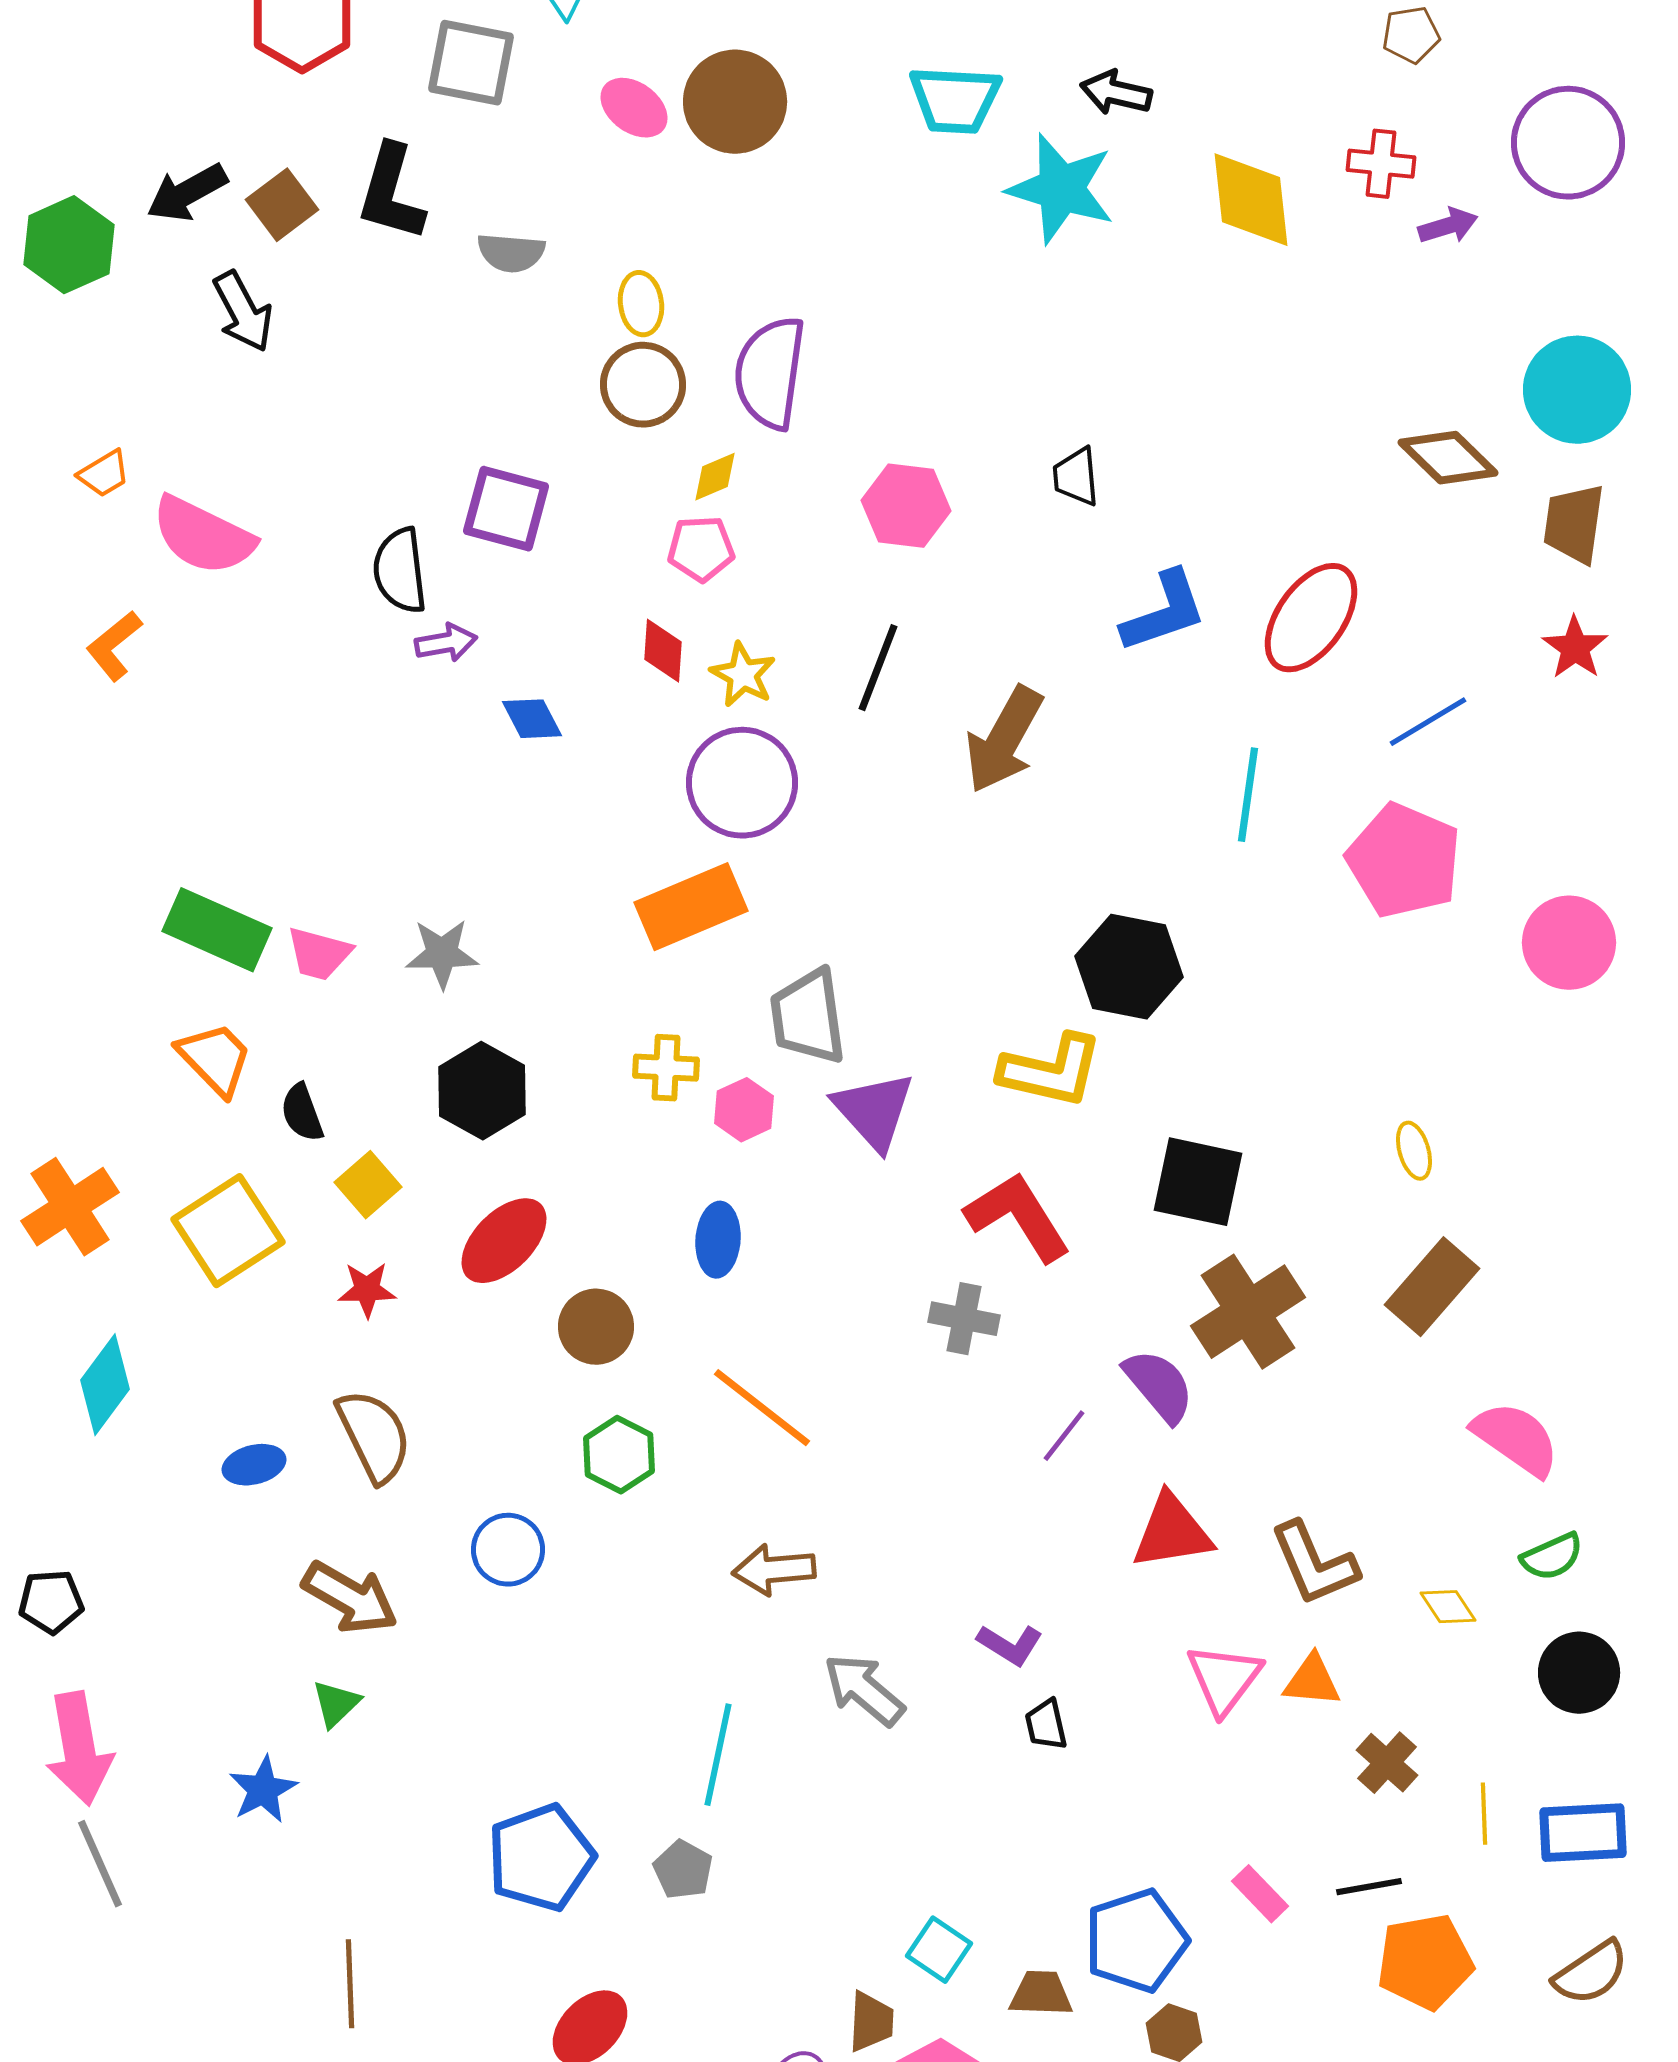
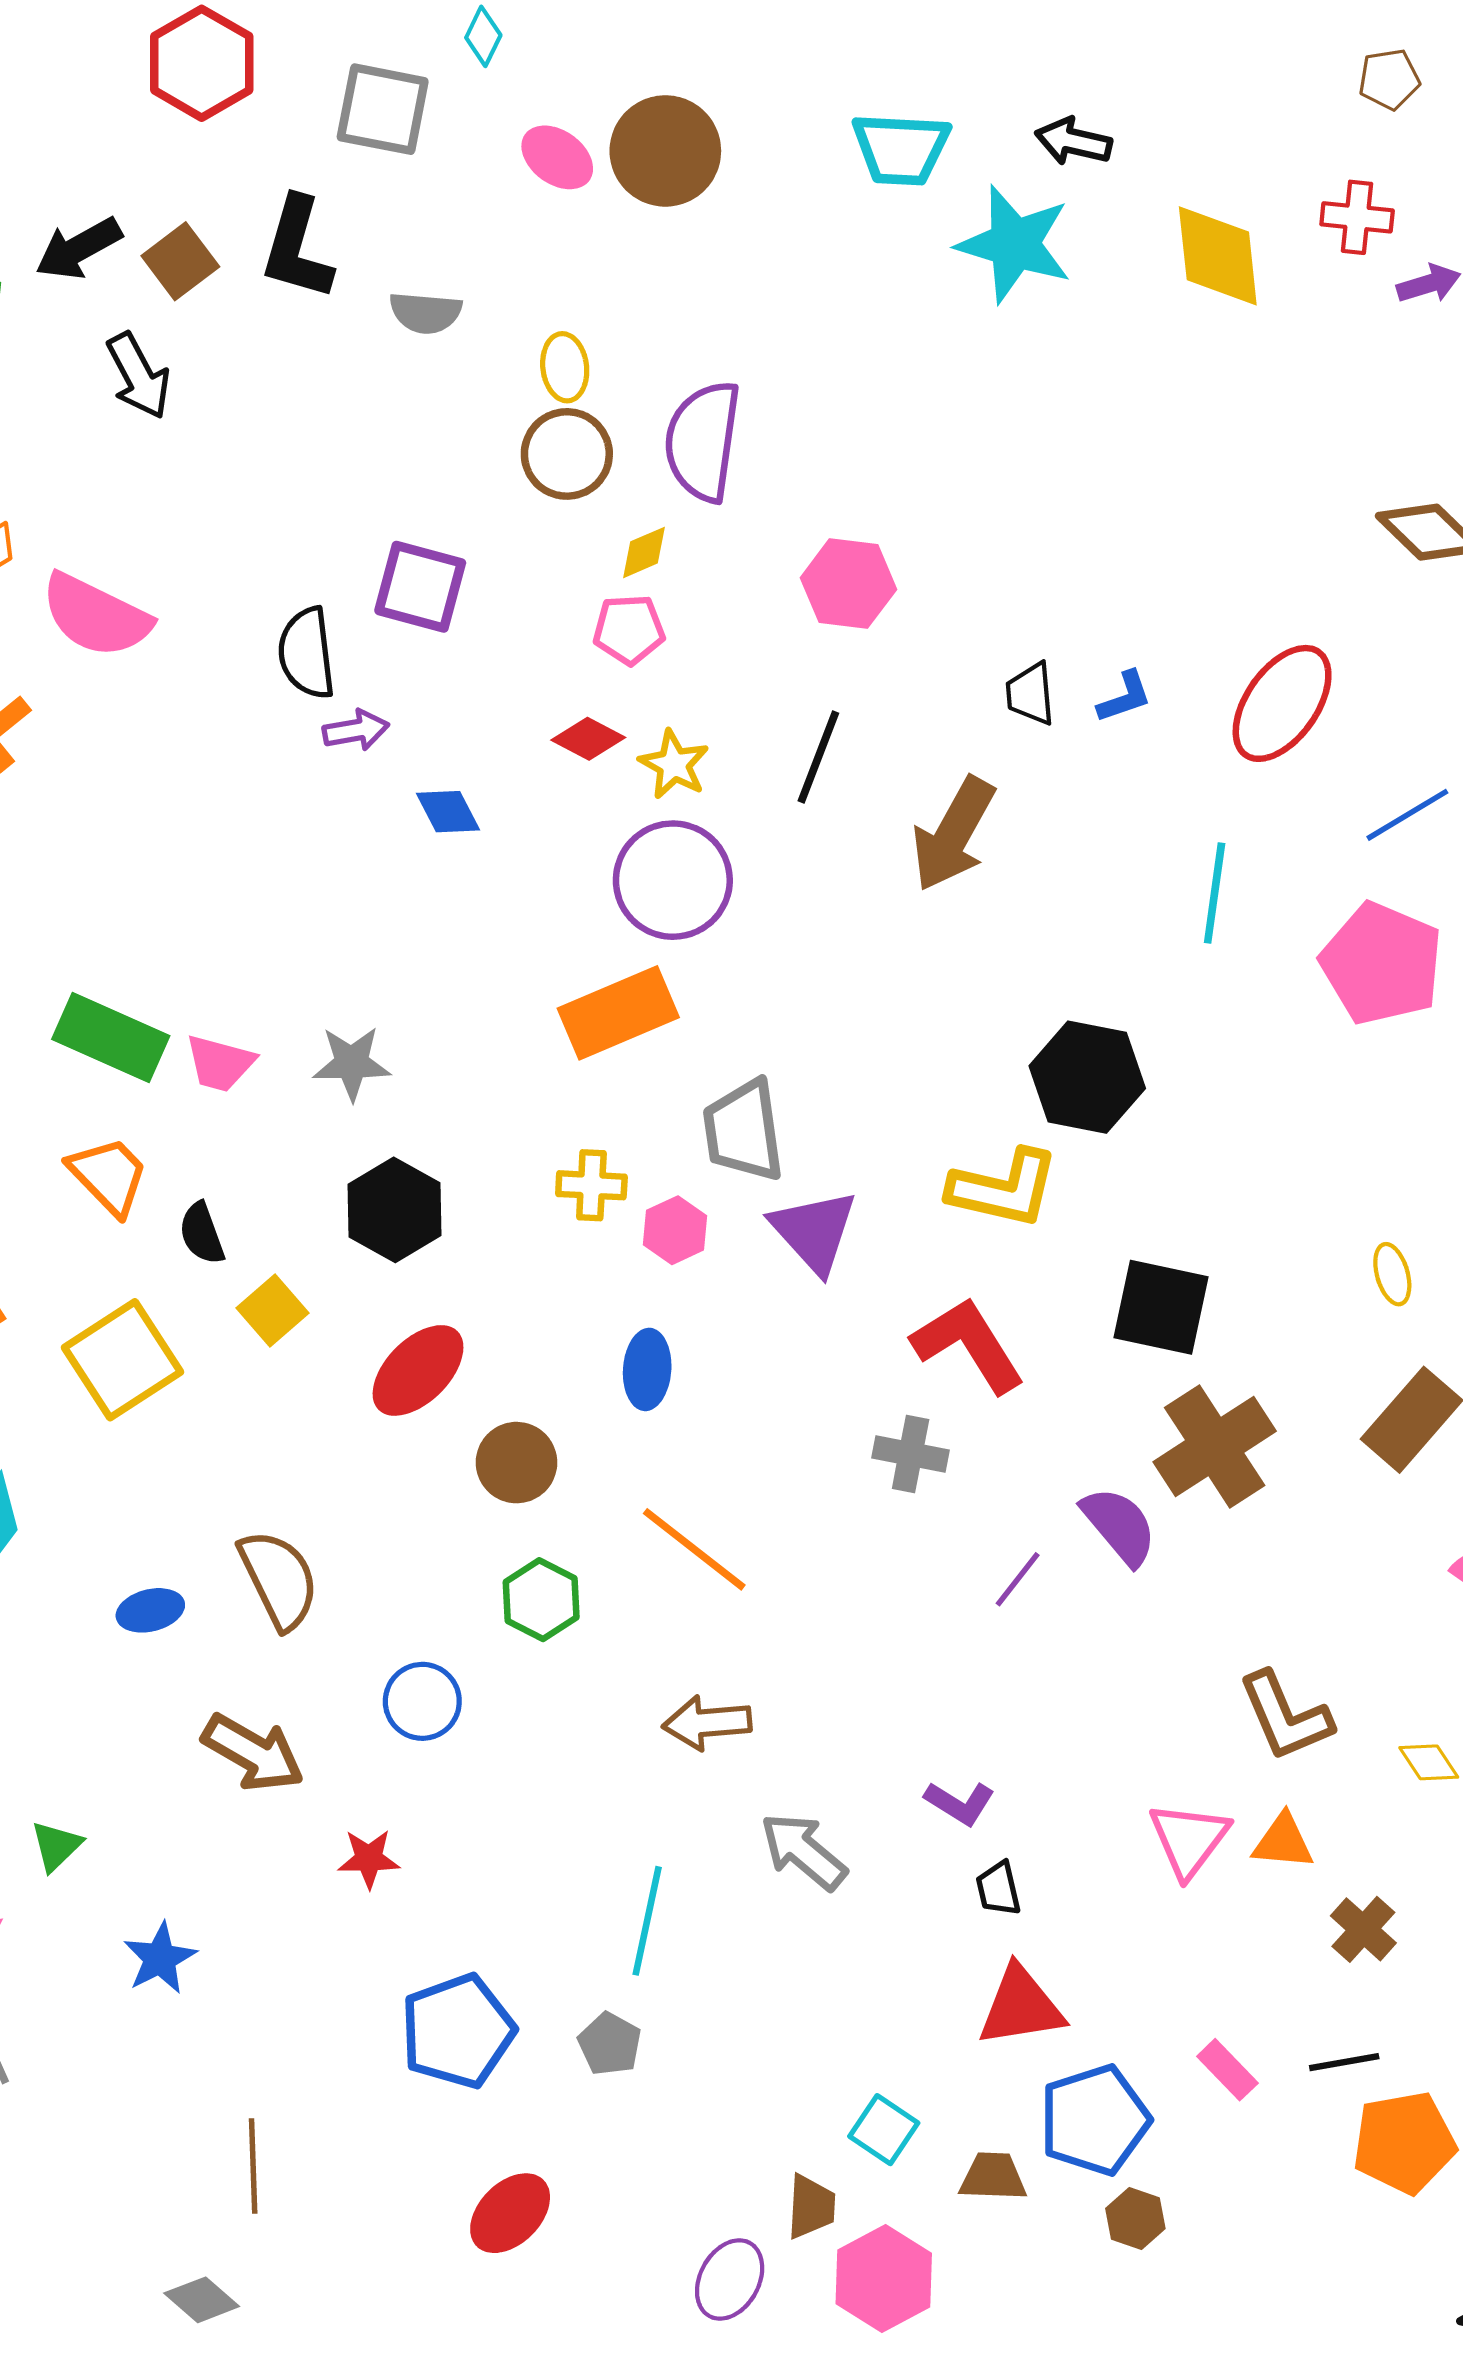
black trapezoid: (1076, 477) -> (1030, 694), moved
blue L-shape: (1164, 612) -> (1125, 697), size x0.6
red diamond: (663, 651) -> (588, 739), turned -66
red star: (367, 1290) -> (369, 1859), moved
red triangle: (1172, 1532) -> (1021, 2006), moved
green triangle: (336, 1704) -> (56, 1846), moved

